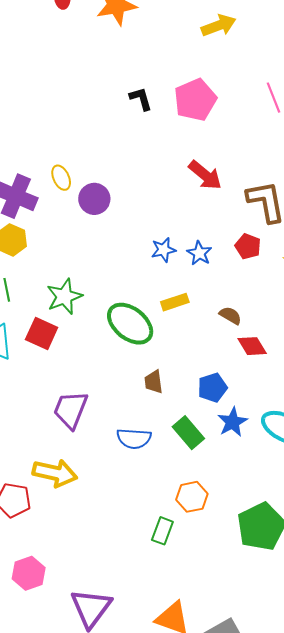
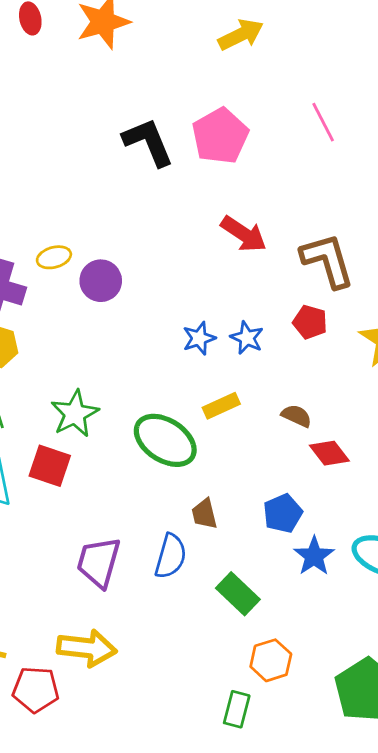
black L-shape: (141, 99) -> (148, 142), size x1.6
yellow ellipse: (61, 178) -> (54, 257), turned -75
green rectangle: (188, 433) -> (238, 594), moved
blue semicircle: (134, 438) -> (171, 556), moved, turned -72

